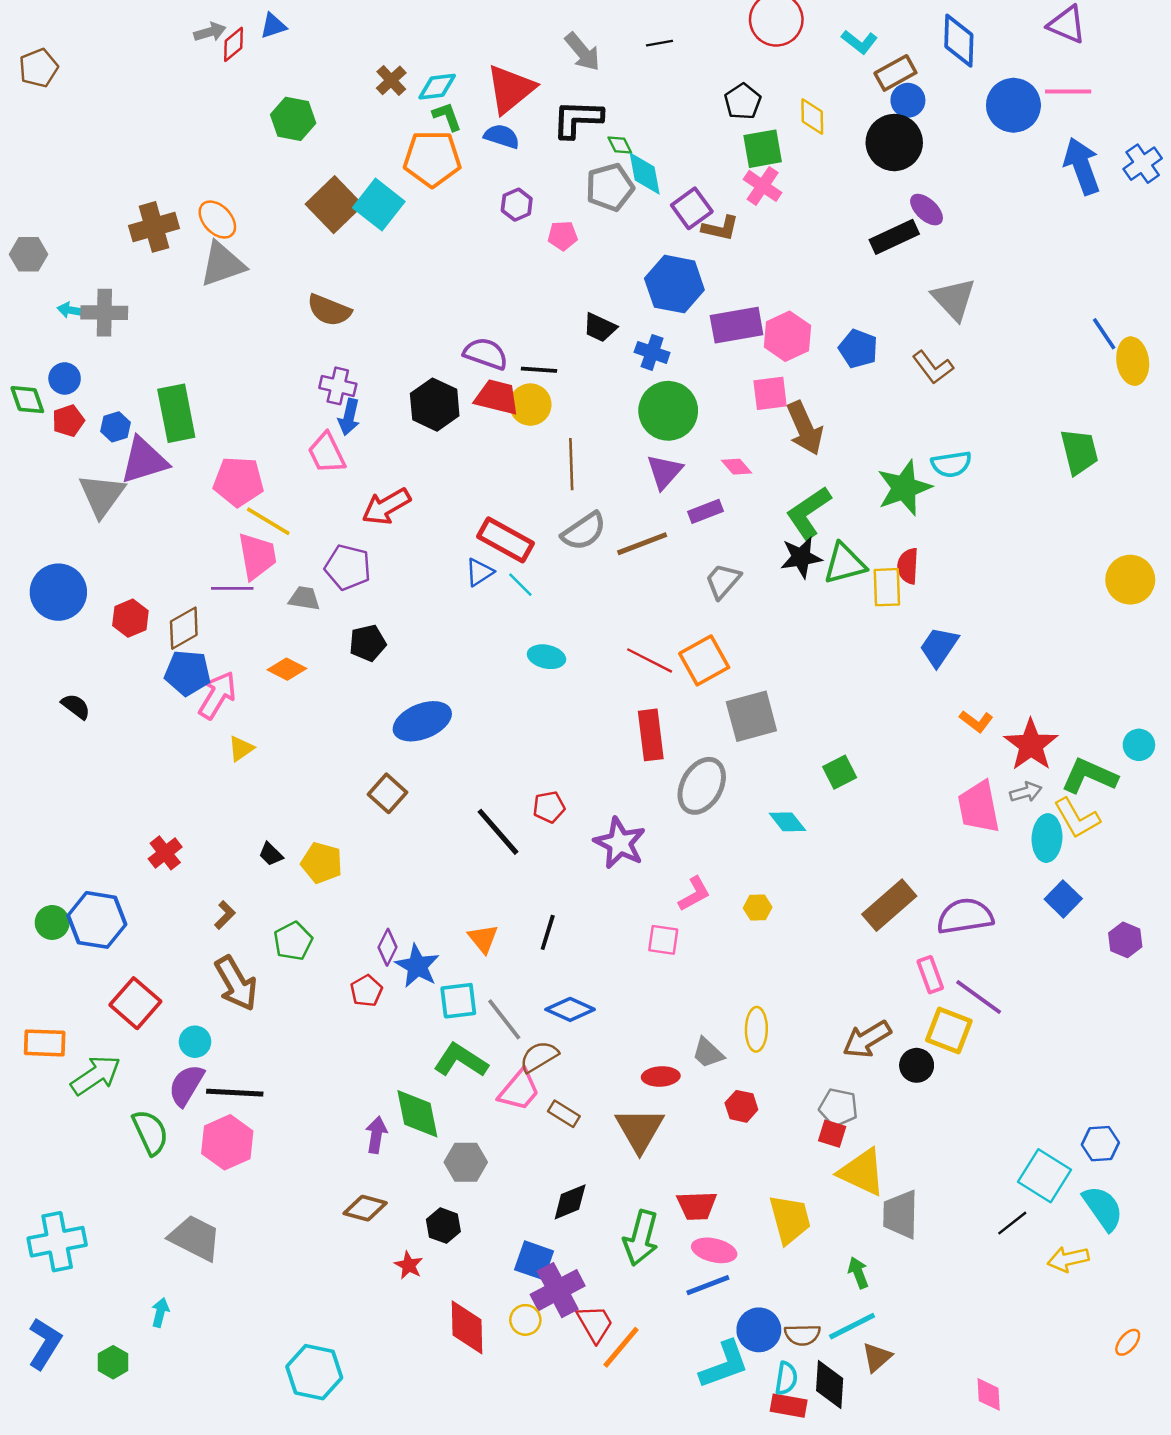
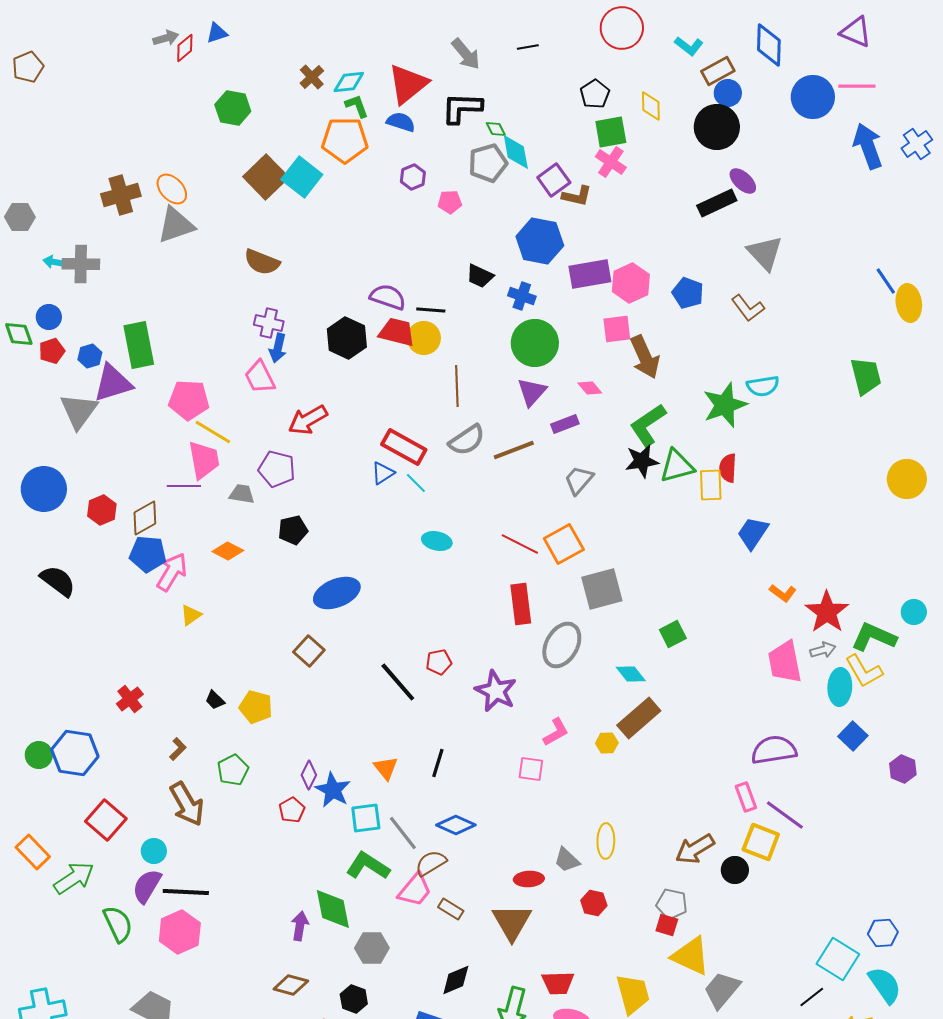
black semicircle: (76, 706) -> (58, 581), size x1.5
brown rectangle: (889, 905) -> (639, 718), moved
orange rectangle: (45, 1043) -> (33, 852), turned 44
gray trapezoid: (900, 1214) -> (722, 990), turned 39

